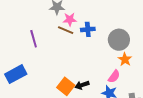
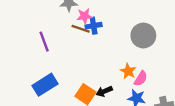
blue cross: (88, 29) -> (94, 26), moved
orange star: (125, 59) -> (128, 71), moved
blue rectangle: (16, 74) -> (45, 85), moved

